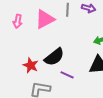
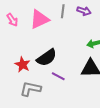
pink arrow: (18, 21) -> (12, 20), turned -48

